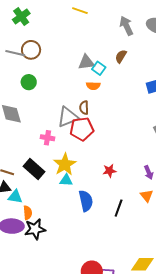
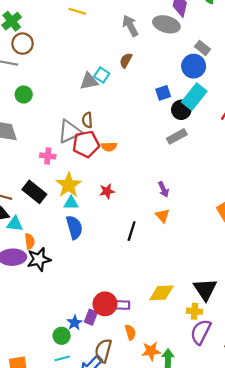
brown circle: (31, 50) -> (23, 44), moved
gray triangle: (86, 62) -> (89, 81), moved
orange semicircle: (93, 86) -> (109, 147), moved
red star: (109, 171) -> (107, 191), moved
blue semicircle: (86, 201) -> (74, 227), moved

